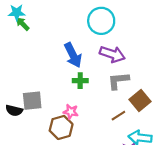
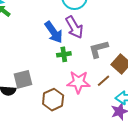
purple arrow: (112, 54) -> (74, 27), moved, turned 50
pink star: (71, 112) -> (79, 82), moved, size x1.6

